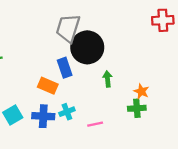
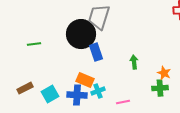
black circle: (87, 47) -> (81, 34), moved
orange rectangle: (48, 86) -> (85, 80), moved

